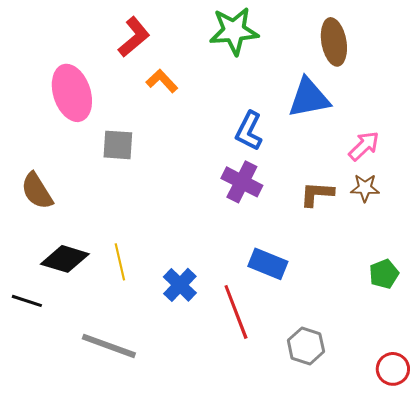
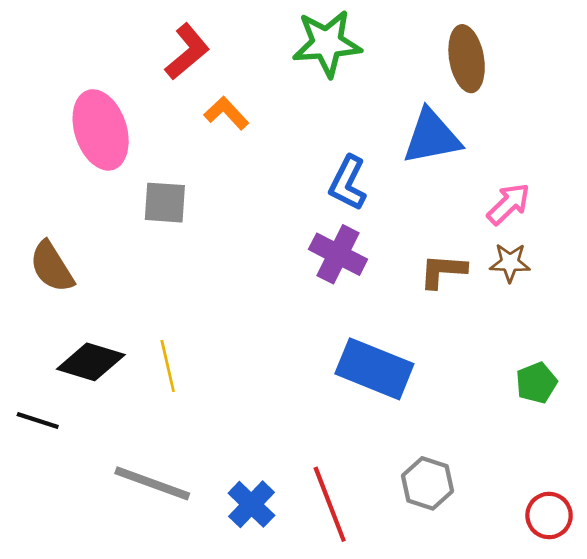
blue rectangle: (268, 264) -> (374, 369), size x1.4
blue cross: (180, 285) -> (251, 504), moved
red line: (236, 312) -> (330, 504), moved

